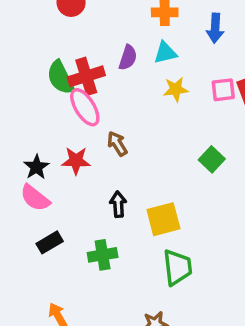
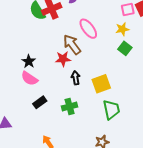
yellow star: (176, 89) -> (122, 29), moved
pink ellipse: (85, 107) -> (88, 29), moved
brown arrow: (117, 144) -> (72, 45), size x1.5
red star: (76, 161) -> (63, 59), moved

